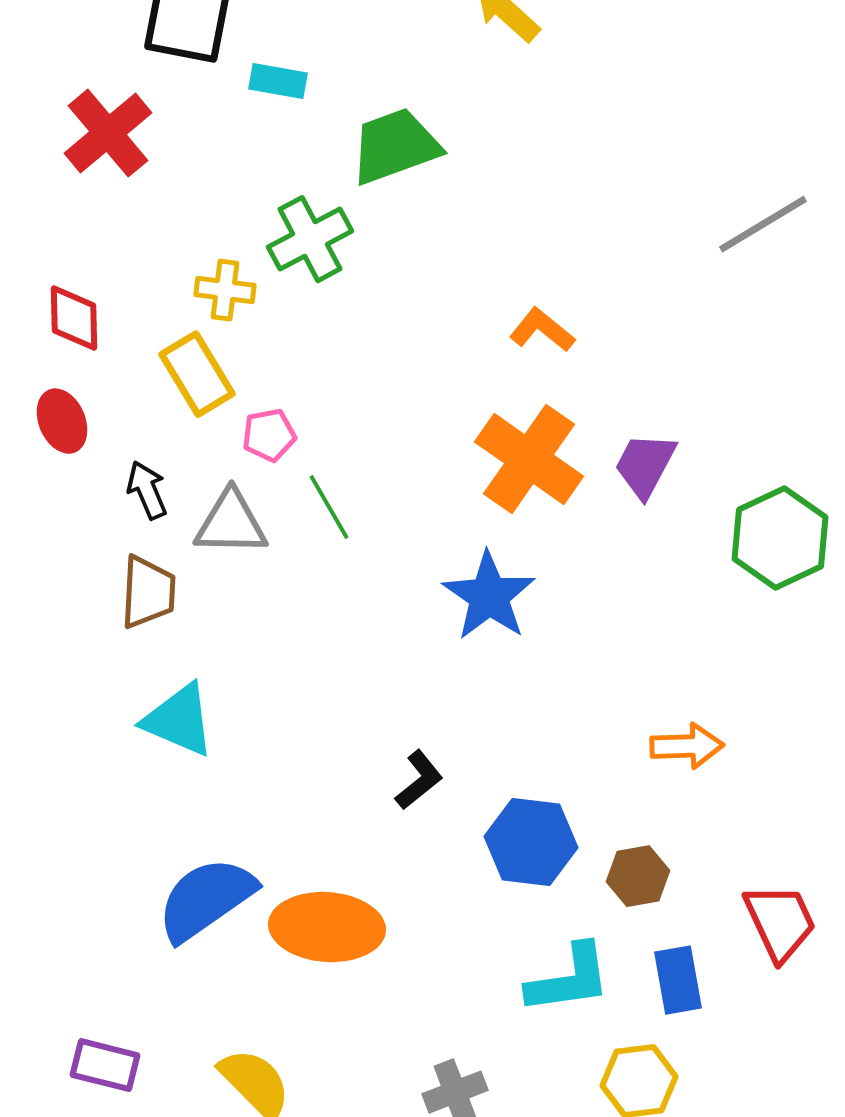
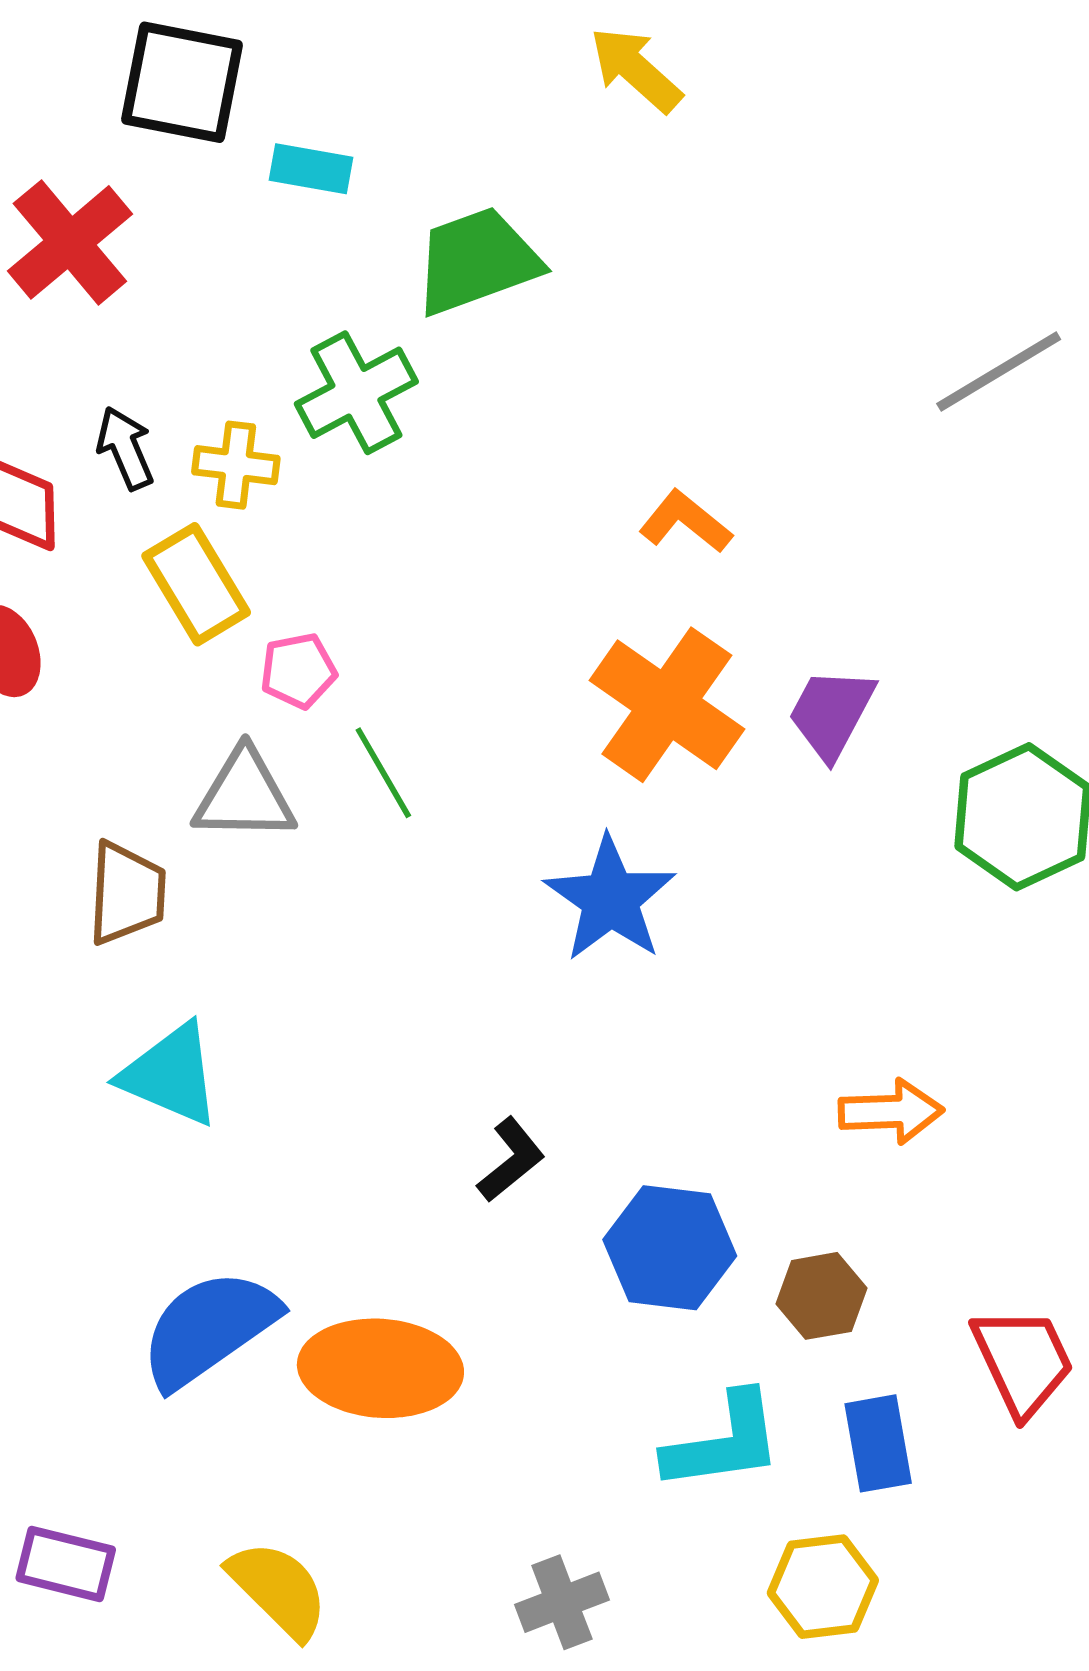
black arrow: (147, 490) -> (125, 448), moved

